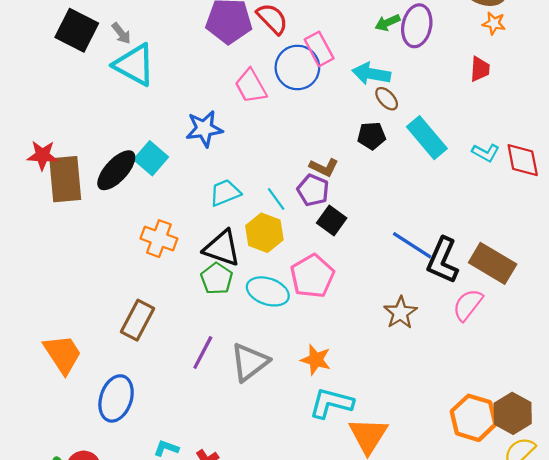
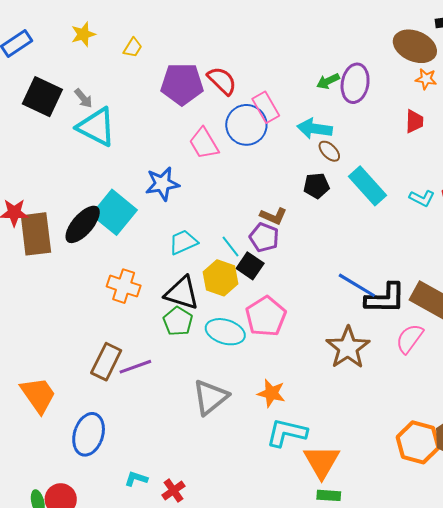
cyan square: (151, 158) -> (114, 212), size x1.4
black square: (332, 221) -> (250, 266), moved
black L-shape: (443, 260) -> (385, 298), turned -111
brown star: (400, 313) -> (348, 348), size x1.4
purple line: (203, 352) -> (135, 367), moved, turned 44

